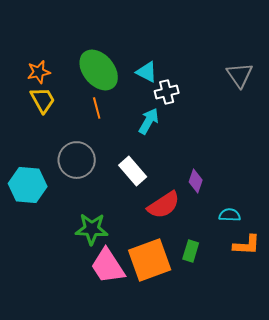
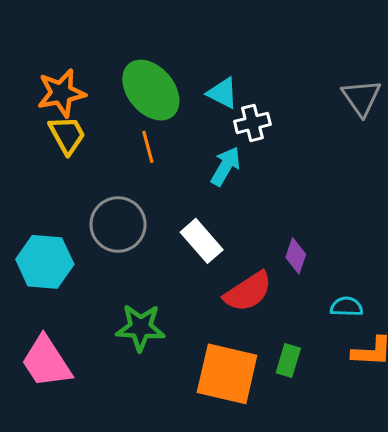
orange star: (39, 72) -> (61, 93), size x1.4
orange square: (150, 260) -> (227, 374), turned 33
pink trapezoid: (108, 266) -> (46, 362), moved

